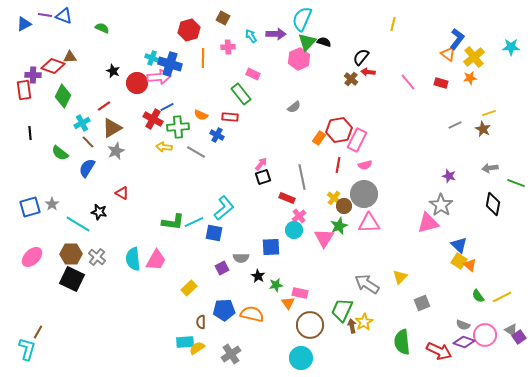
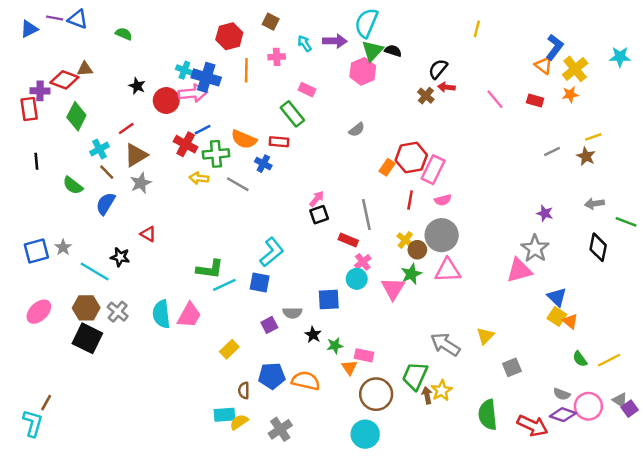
orange semicircle: (201, 115) -> (244, 139), size x1.5
cyan line: (194, 222) -> (224, 285), moved

